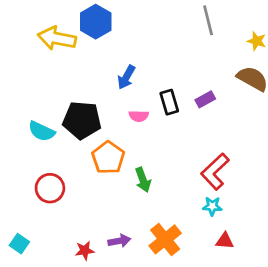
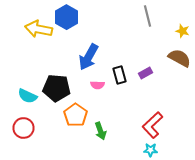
blue arrow: (126, 77) -> (88, 57), size x1.5
red circle: (50, 188) -> (24, 128), moved

